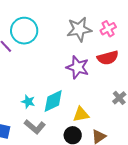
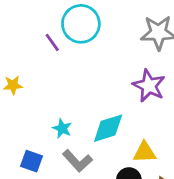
cyan star: (28, 102) -> (62, 128), moved

